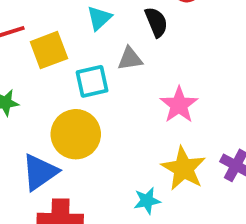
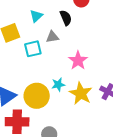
yellow circle: (76, 134) -> (37, 96), moved
cyan star: (147, 201) -> (58, 85), moved

